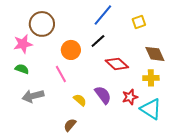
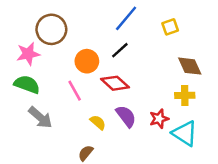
red diamond: (117, 64) -> (115, 83), moved
green semicircle: (22, 69) -> (27, 84), size x1.5
gray arrow: (33, 96) -> (40, 117), turned -125

